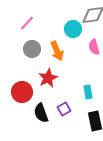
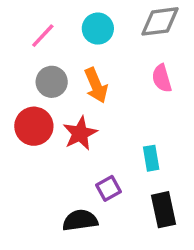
cyan circle: (73, 29) -> (98, 29), moved
red circle: (22, 92) -> (34, 126), moved
black semicircle: (41, 113) -> (80, 220), moved, turned 102

